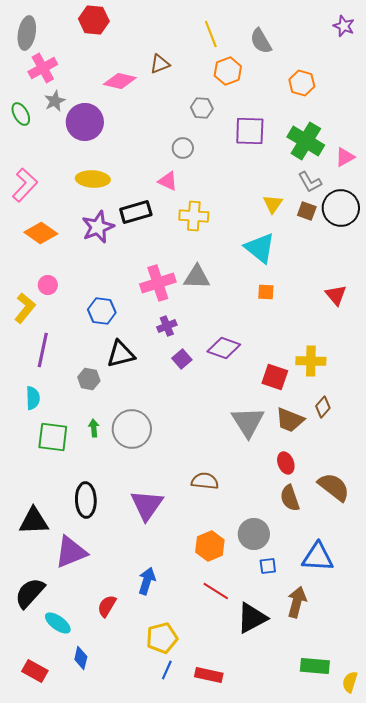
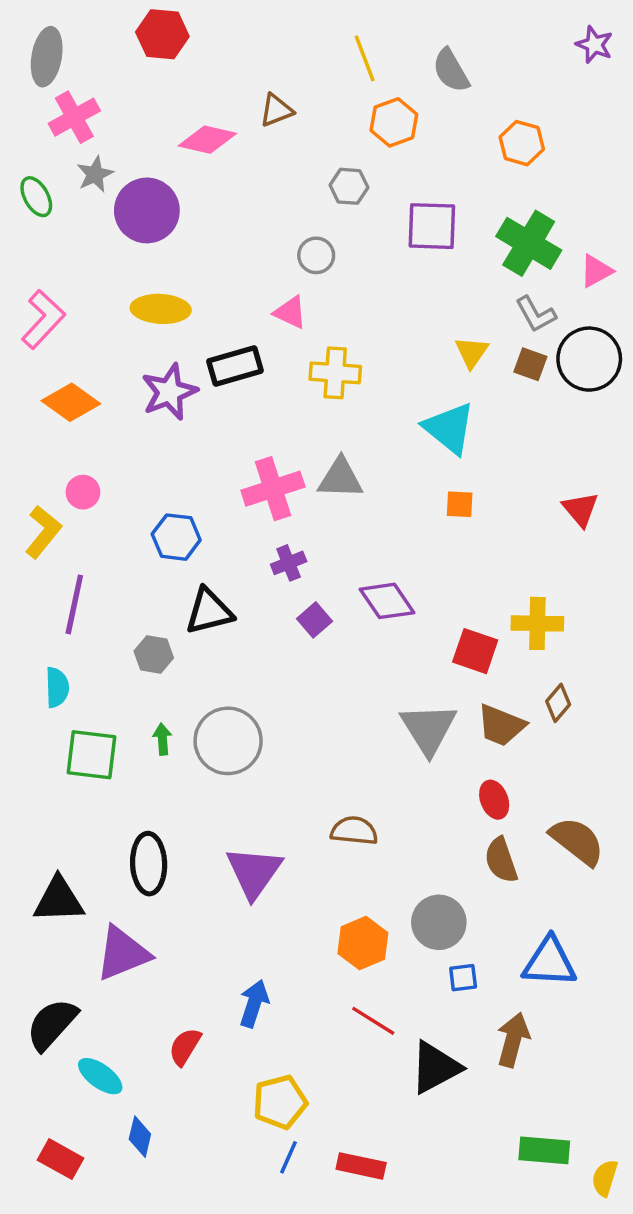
purple diamond: (224, 348) -> (387, 601), turned 36

